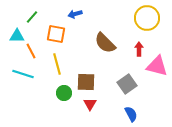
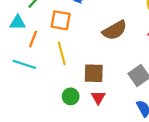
brown semicircle: (105, 43) -> (115, 30), turned -75
orange line: (31, 51) -> (33, 39), turned 49
green circle: (64, 93) -> (71, 96), moved

